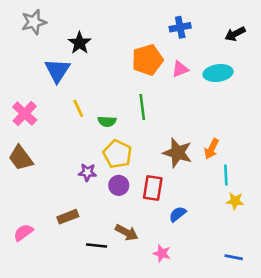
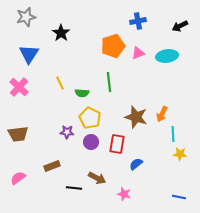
blue triangle: (57, 70) -> (29, 54), moved
brown trapezoid: (21, 158) -> (18, 134), moved, turned -60

